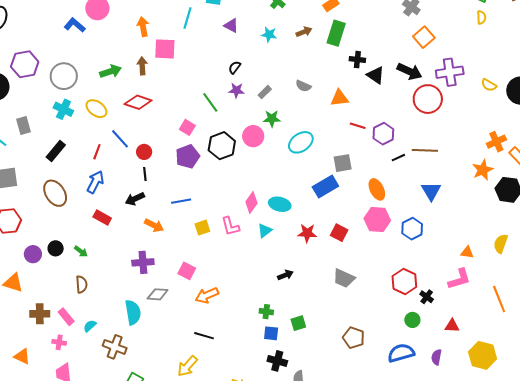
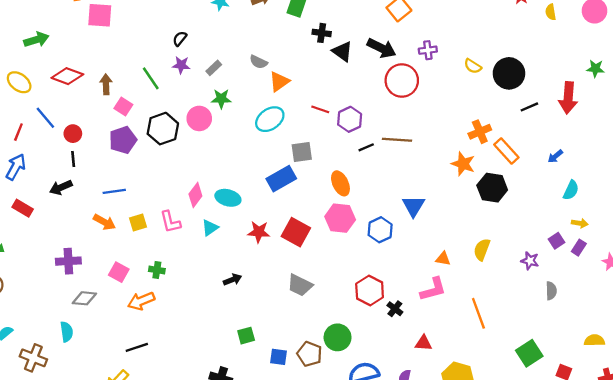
brown arrow: (142, 66) -> (106, 84), moved
purple cross: (450, 72) -> (428, 50), size x0.6
orange triangle: (339, 98) -> (279, 82), moved, turned -30
cyan ellipse: (301, 142) -> (270, 119), moved
orange star: (483, 170) -> (463, 164), turned -30
blue triangle: (431, 191) -> (413, 206), moved
orange arrow: (154, 225) -> (104, 222), moved
red square: (339, 233) -> (296, 232), size x1.4
cyan semicircle: (133, 312) -> (67, 332), moved, size x0.7
green cross: (266, 312) -> (157, 270), moved
green circle: (412, 320) -> (338, 337), moved, size x1.5
blue square: (271, 333) -> (278, 357), moved
black line: (204, 336) -> (137, 347), turned -36

